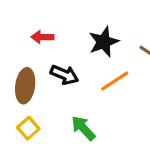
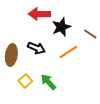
red arrow: (42, 37) -> (39, 14), moved, size x1.5
yellow square: (28, 128) -> (25, 81), moved

